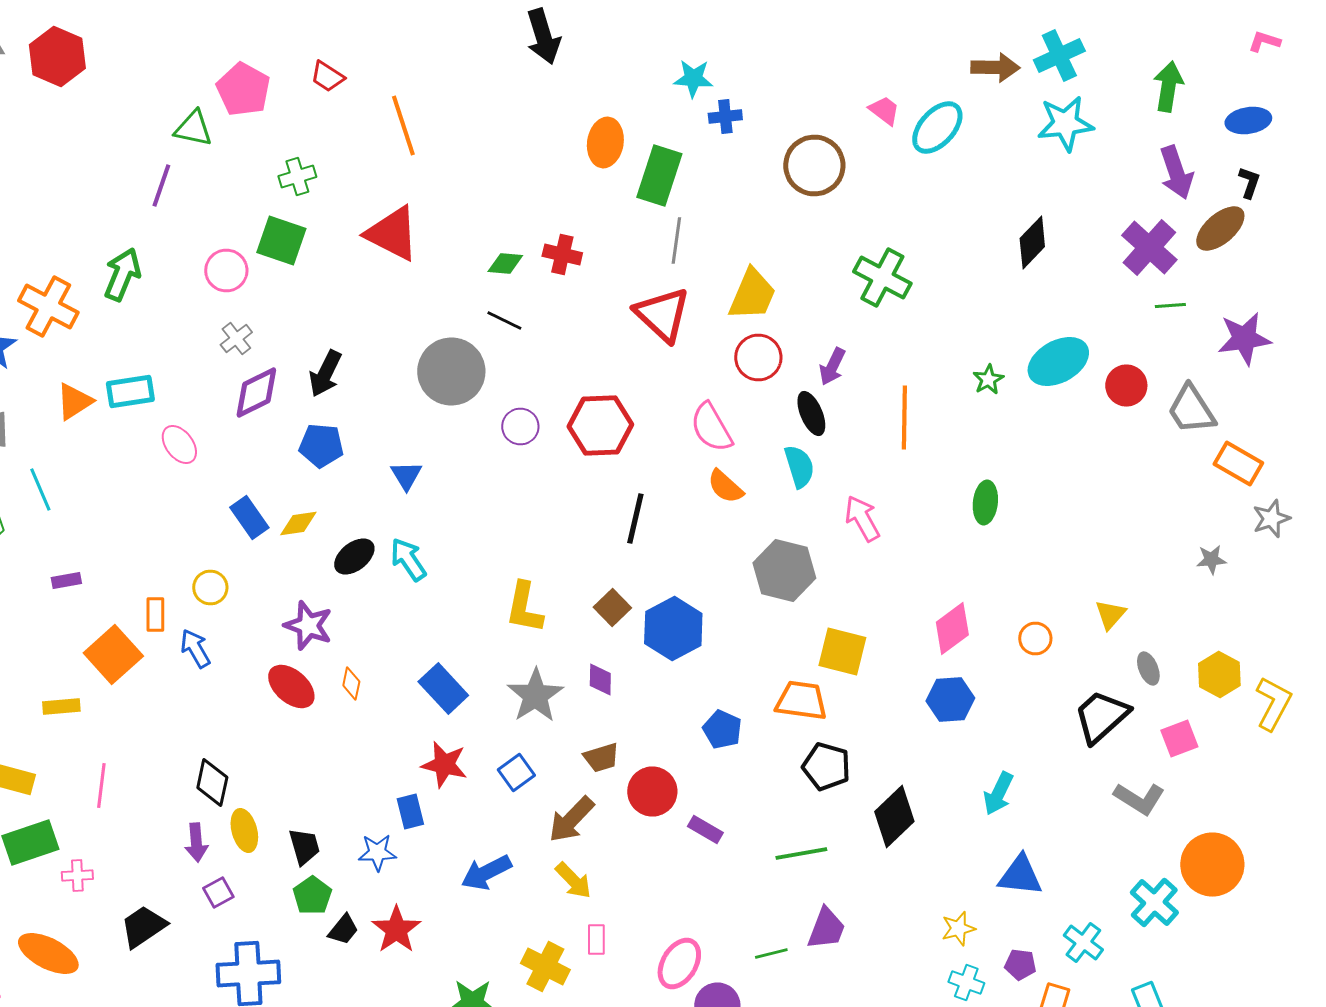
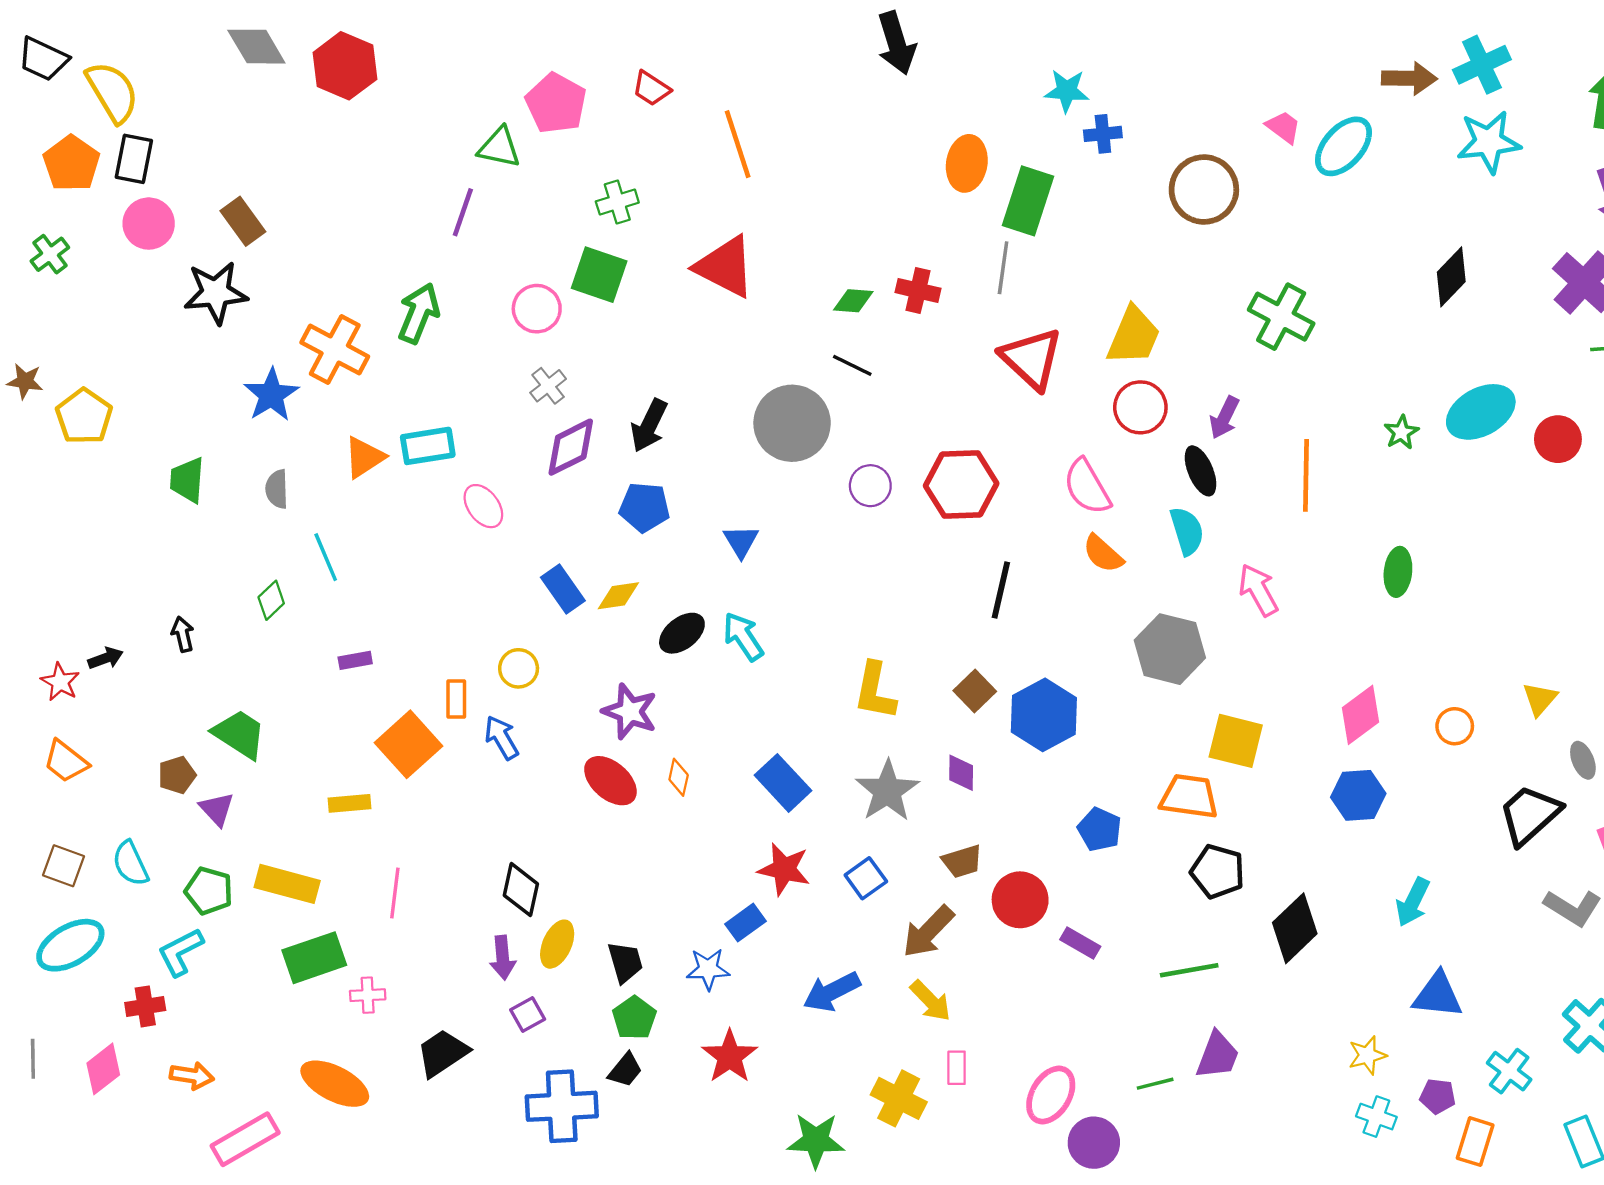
gray line: (676, 240) -> (1003, 268), moved
blue rectangle: (410, 812) -> (746, 923), turned 68
yellow ellipse: (244, 830) -> (557, 944), turned 39
black trapezoid: (343, 930) -> (625, 1070), moved

